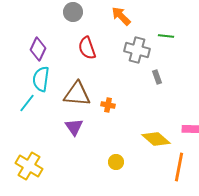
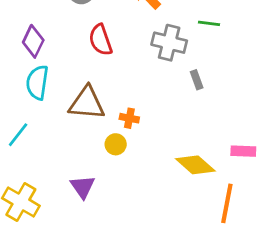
cyan line: (27, 103) -> (18, 135), moved
purple triangle: (74, 127) -> (83, 187), moved
yellow circle: (116, 162) -> (116, 144), moved

